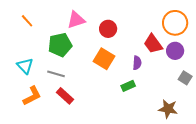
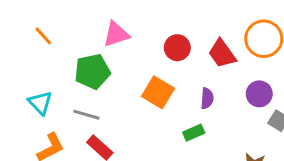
red circle: (108, 29) -> (177, 48), moved
red trapezoid: (153, 44) -> (222, 54), moved
purple circle: (175, 51) -> (259, 94), moved

